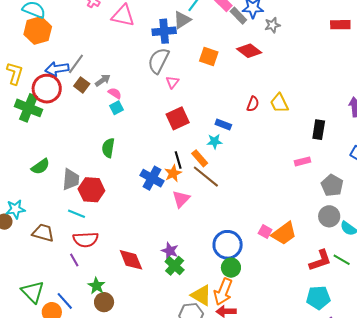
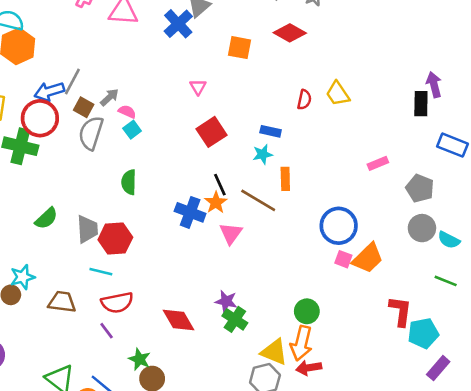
blue cross: (164, 31) -> (178, 24), turned -30
gray semicircle: (158, 61) -> (91, 133), moved
black rectangle: (319, 130) -> (421, 104), moved
orange rectangle: (200, 158) -> (285, 179), moved, turned 48
blue circle: (228, 245) -> (339, 226), moved
red L-shape: (320, 260) -> (400, 311), moved, turned -55

